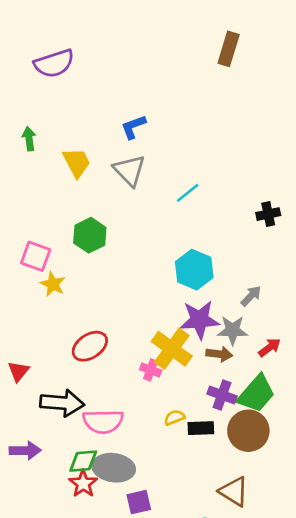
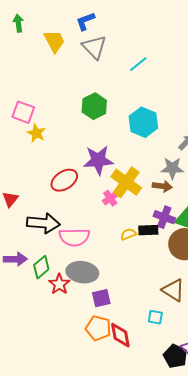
blue L-shape: (133, 127) -> (85, 21), moved
green hexagon: (90, 235) -> (94, 106), moved
purple star: (200, 320) -> (98, 160), moved
pink cross: (151, 370) -> (110, 198), turned 35
black rectangle: (201, 428) -> (148, 230), moved
green diamond: (83, 461) -> (41, 267), moved, turned -35

